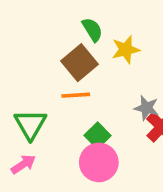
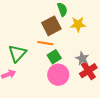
green square: (97, 136) -> (54, 57), moved
pink circle: (99, 162) -> (58, 75), moved

